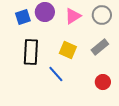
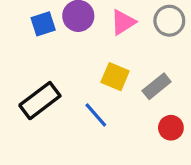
gray rectangle: (100, 47) -> (157, 86), moved
black rectangle: (31, 52) -> (40, 101), moved, turned 50

